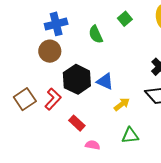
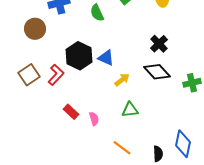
brown circle: (50, 51) -> (35, 29), moved
red rectangle: (77, 123) -> (71, 112), moved
pink semicircle: (93, 145) -> (94, 119), turned 64

